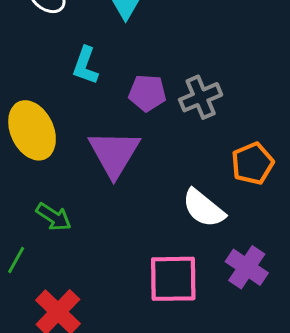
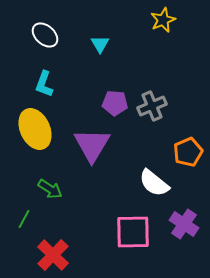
cyan L-shape: (85, 66) -> (44, 84), moved

